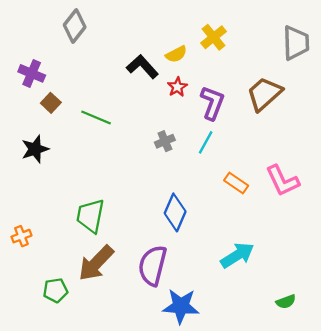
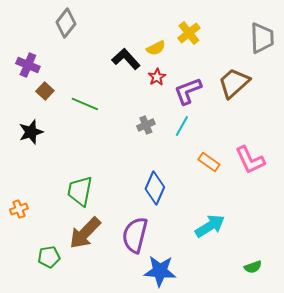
purple L-shape: (212, 103) -> (188, 91), turned -132

